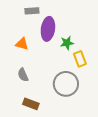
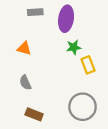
purple ellipse: (48, 29) -> (66, 19), moved
gray circle: (66, 84) -> (83, 107), moved

